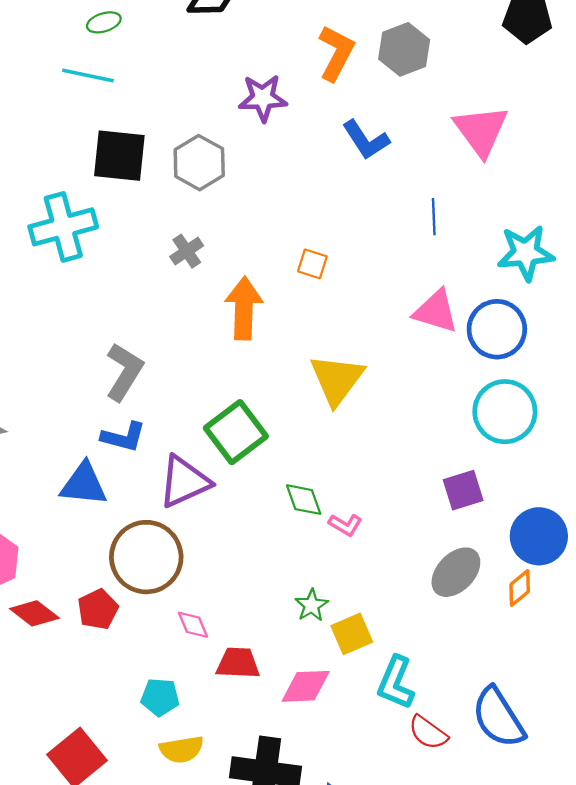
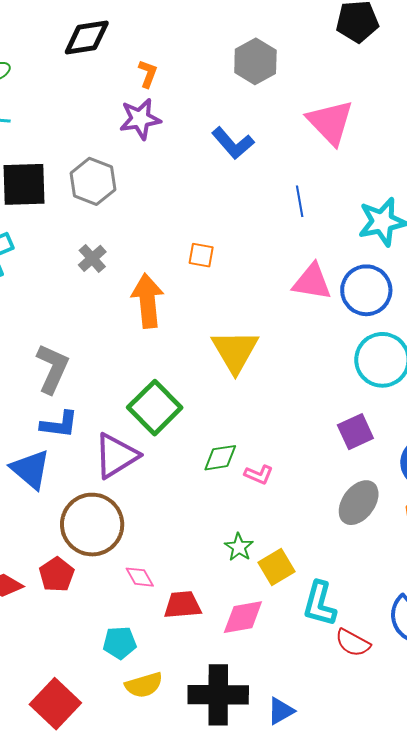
orange L-shape: (336, 53) -> (148, 74), moved, size x0.6
blue triangle: (84, 484) -> (30, 469), turned 42
green diamond: (304, 500) -> (220, 458), turned -72

